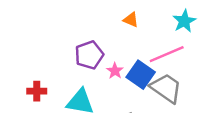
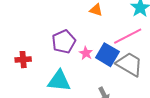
red cross: (37, 91) -> (23, 60), moved

